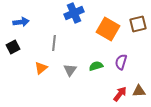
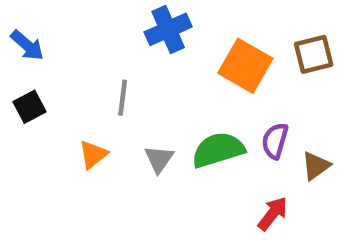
blue arrow: (21, 22) -> (27, 45), moved, turned 49
green semicircle: (96, 66) -> (218, 150), size x1.6
brown triangle: (139, 91) -> (316, 166), moved, turned -32

